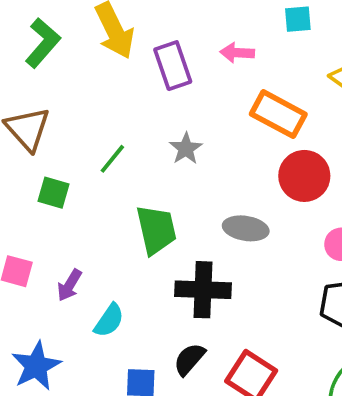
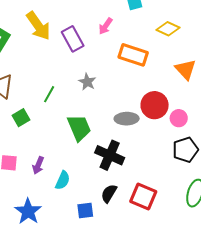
pink arrow: (237, 53) -> (106, 26), turned -48
red circle: (304, 176) -> (155, 105), moved
green square: (54, 193) -> (21, 118), turned -36
black cross: (203, 290) -> (110, 155), turned 32

